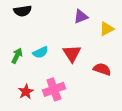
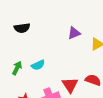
red triangle: (72, 54) -> (70, 85), moved

